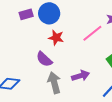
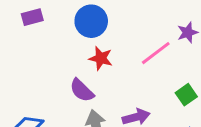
purple rectangle: (26, 14) -> (32, 17), moved

